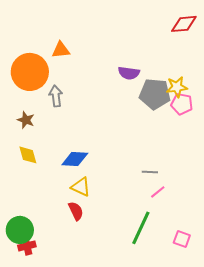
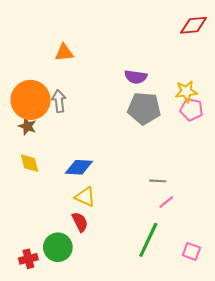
orange circle: (30, 72) -> (31, 100), moved
gray pentagon: (155, 94) -> (144, 108), moved
green circle: (20, 230) -> (58, 247), moved

